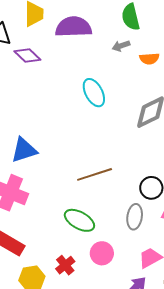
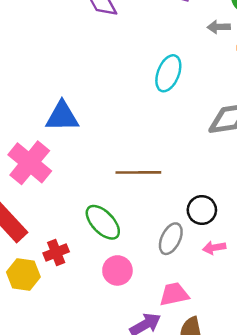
cyan ellipse: (94, 93) -> (168, 73), turned 32
red cross: (65, 265) -> (56, 252), moved

